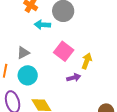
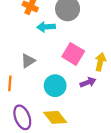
cyan circle: (28, 75) -> (55, 86), moved

